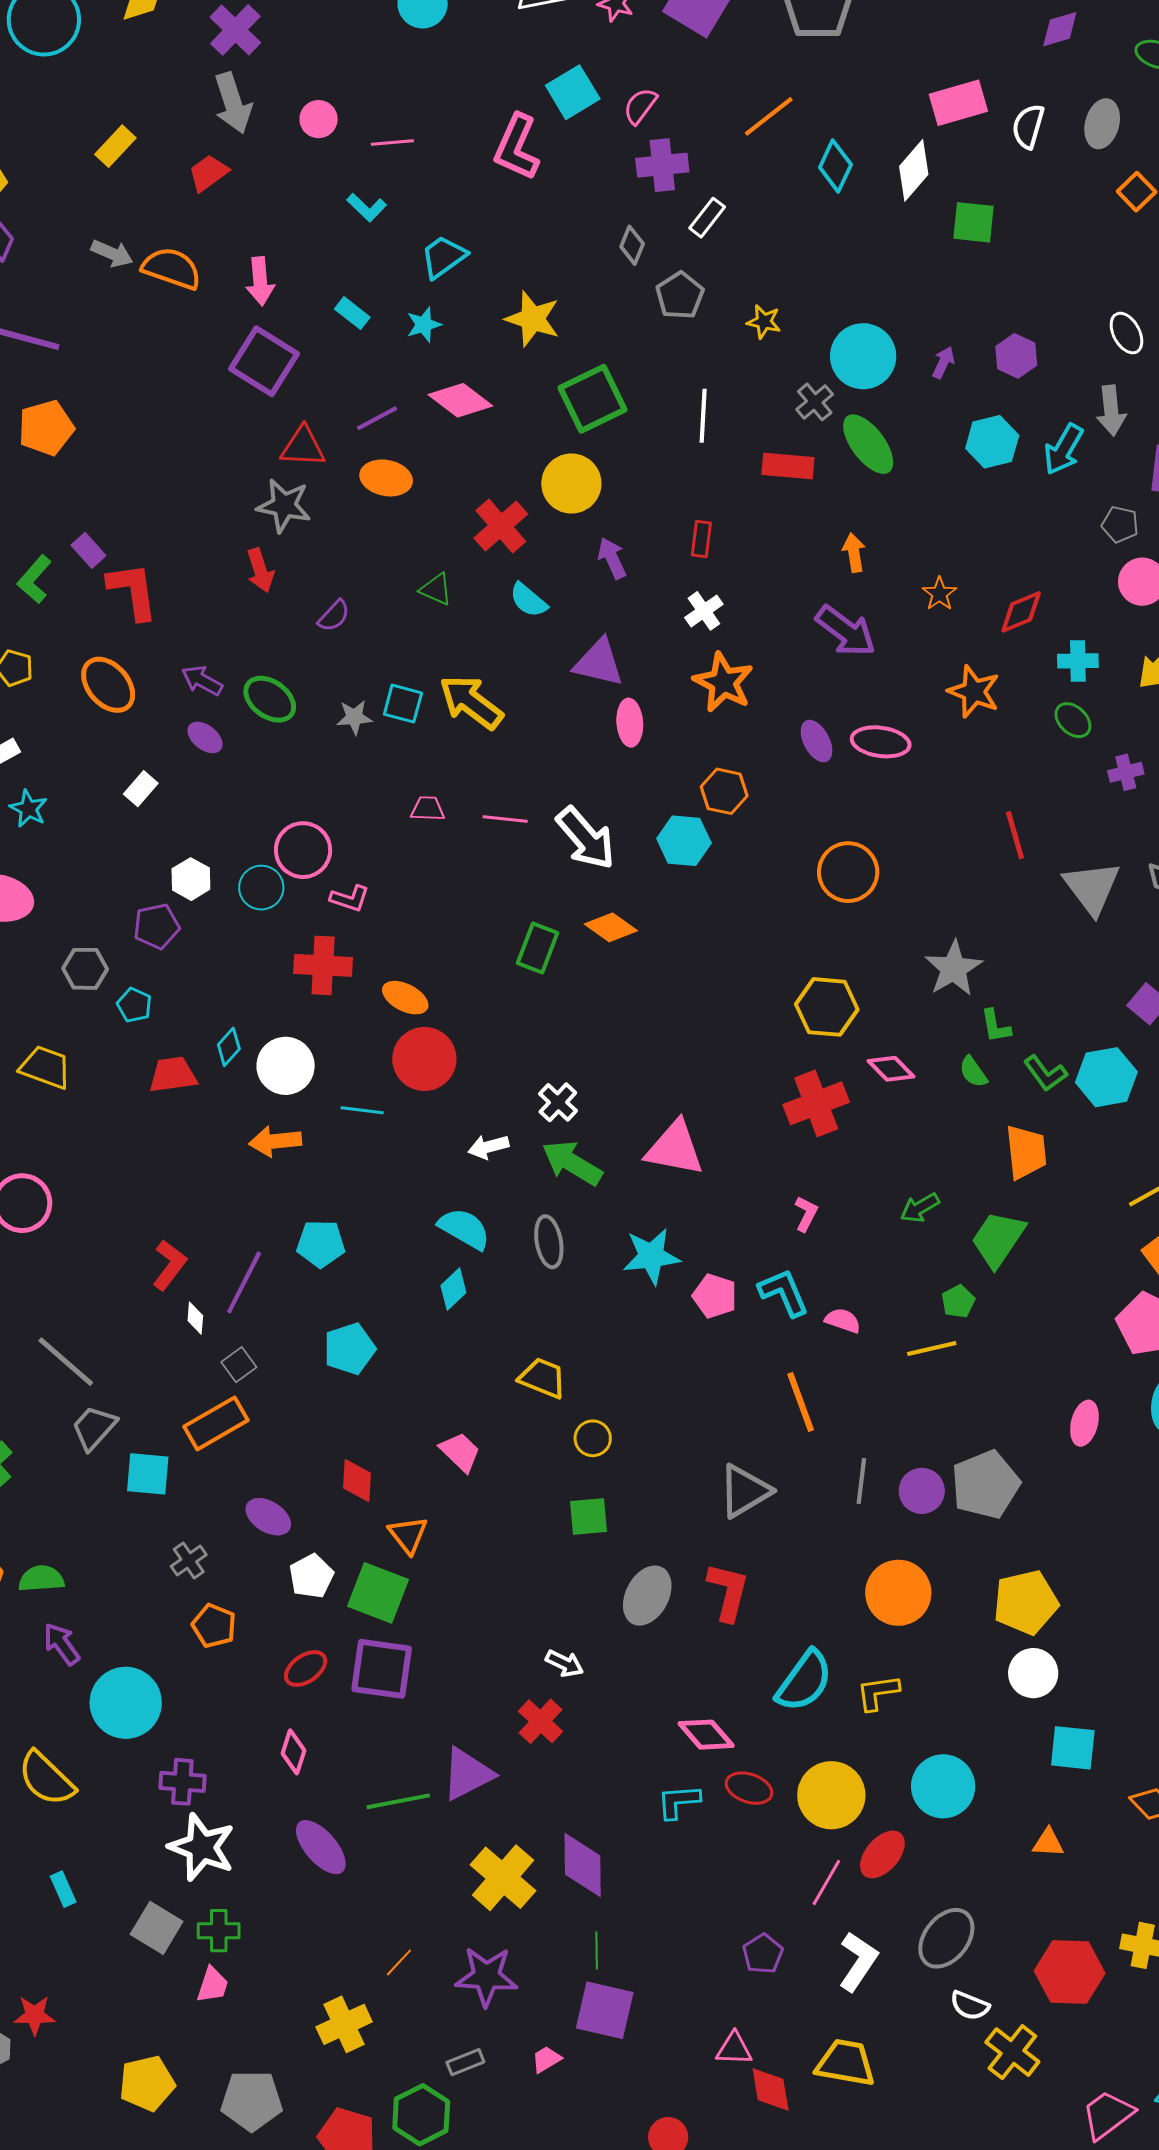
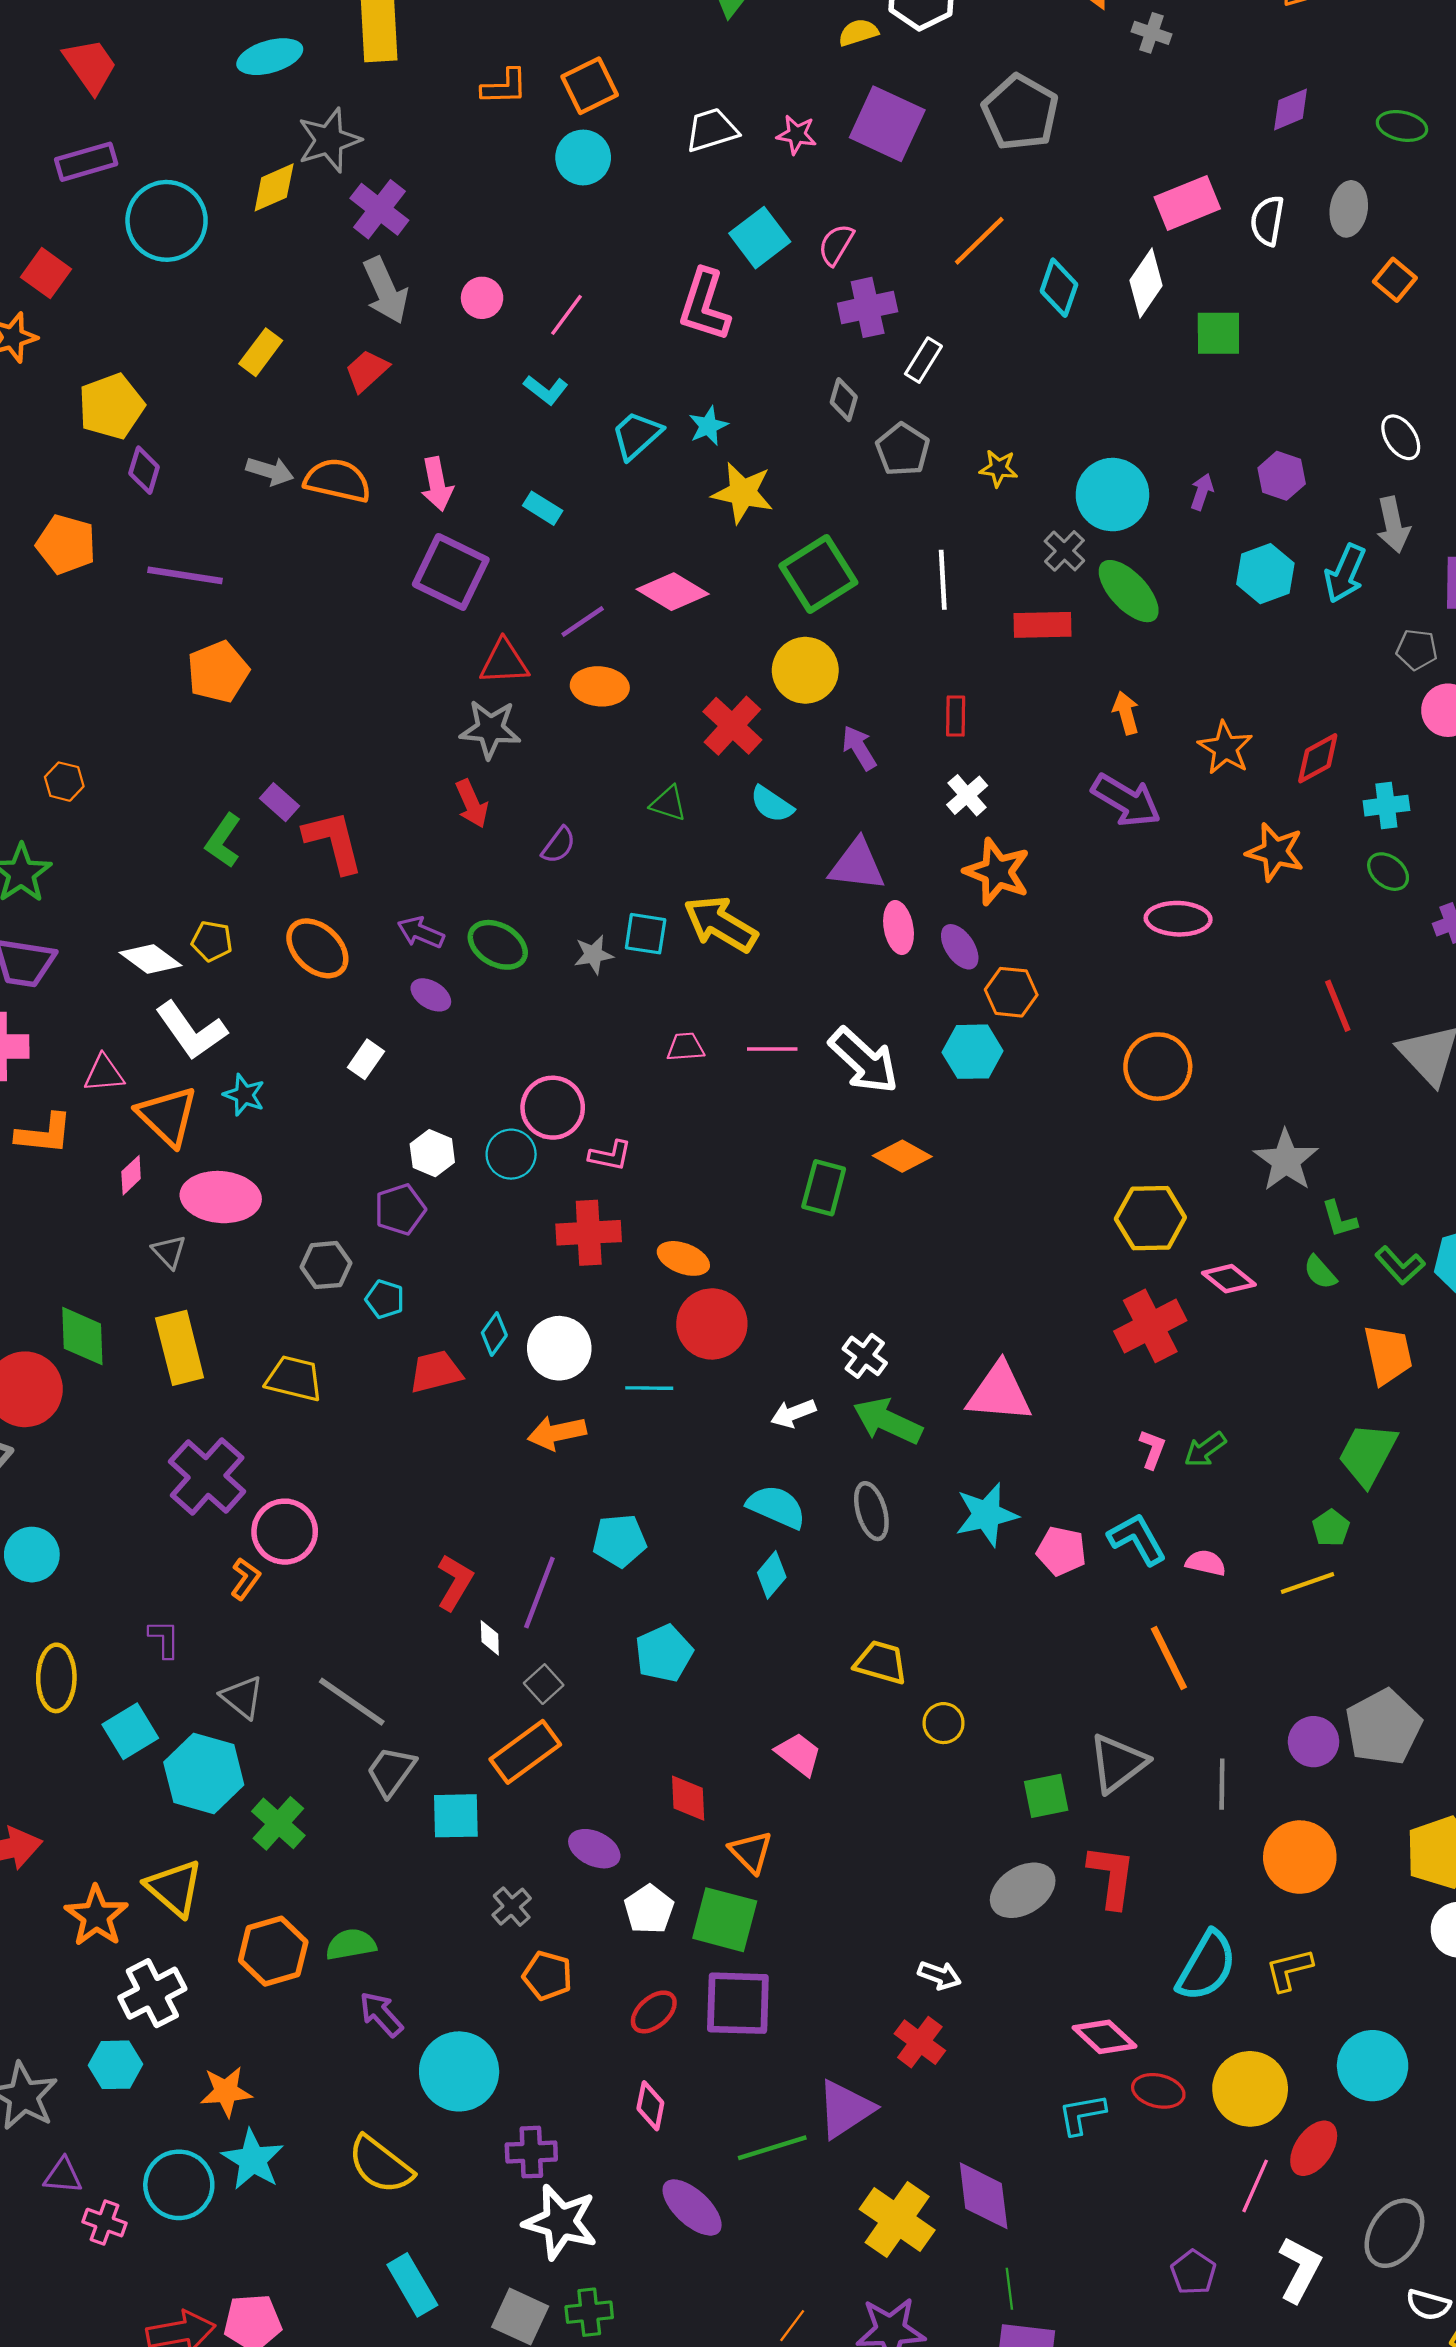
pink line: (392, 143) -> (566, 315), turned -42
cyan star: (424, 325) -> (708, 426), moved
orange star: (939, 594) -> (1225, 748), size x1.4
purple ellipse: (817, 741) -> (960, 947), moved
green arrow: (920, 1208) -> (1205, 1449), moved
gray line: (861, 1481) -> (1222, 1784), moved
green square: (588, 1517) -> (1046, 1796), moved
gray ellipse: (647, 1596) -> (1023, 1890), turned 36
cyan rectangle: (63, 1889) -> (412, 2285), size x1.6

